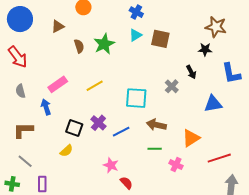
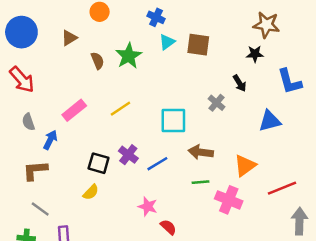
blue cross: (136, 12) -> (156, 17), moved
blue arrow: (46, 107) -> (50, 140), moved, turned 49
pink cross: (176, 165) -> (229, 200), size x1.5

